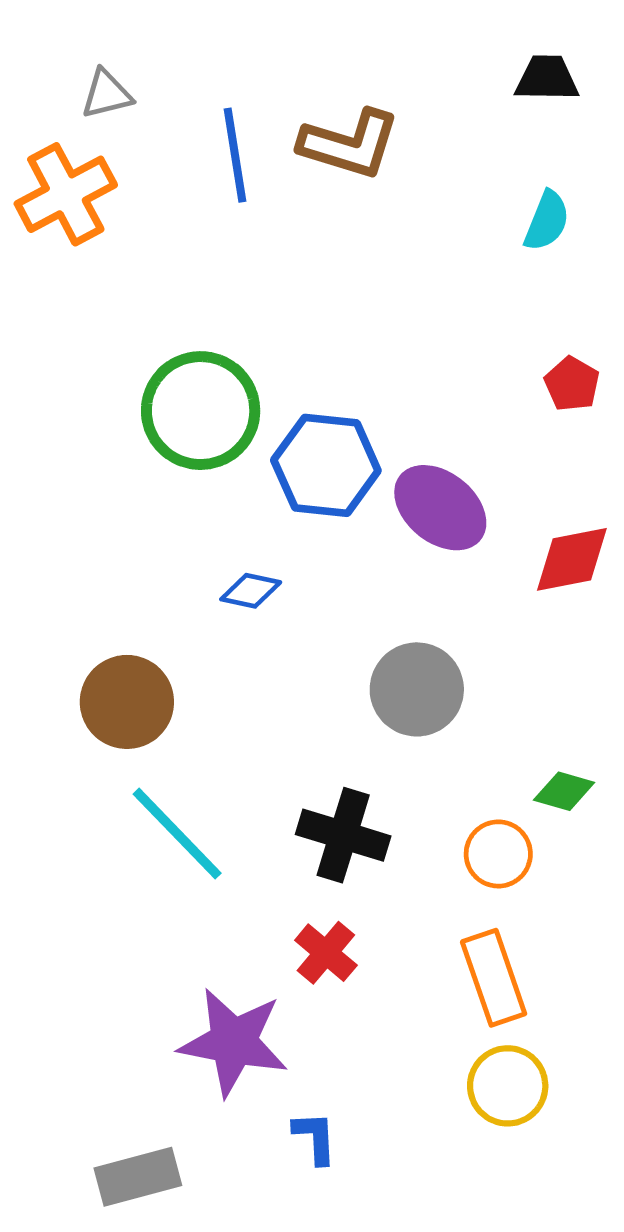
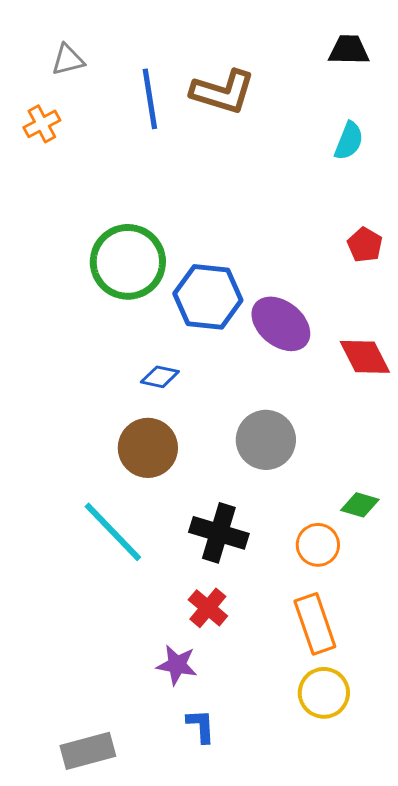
orange cross: (66, 194) -> (42, 124), size x0.6
red diamond: (572, 559) -> (365, 357), turned 74
brown circle: (127, 702) -> (148, 448), moved
purple star: (233, 1042) -> (177, 665), moved, size x0.6

